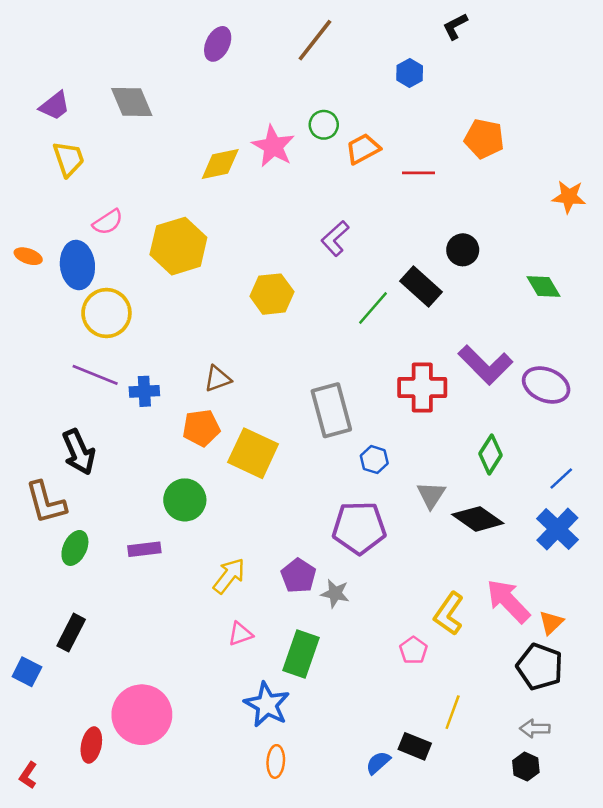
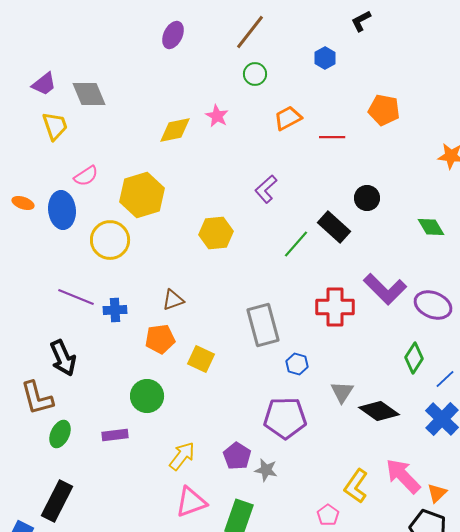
gray diamond: (132, 102) -> (89, 94), moved
green circle: (324, 125) -> (255, 74), moved
pink star: (273, 146) -> (217, 116), size x0.7
yellow circle: (106, 313) -> (110, 240), moved
yellow square: (253, 453) -> (201, 359), size x0.7
green diamond: (490, 454) -> (414, 358), moved
black rectangle: (71, 633) -> (57, 501), size x1.4
pink triangle: (240, 634) -> (191, 502), size x1.6

